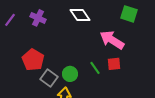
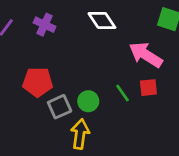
red pentagon: (33, 60) -> (38, 82), turned -30
gray square: (49, 78) -> (60, 107), turned 30

